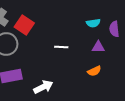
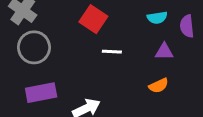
red square: (24, 25) -> (93, 19), moved

